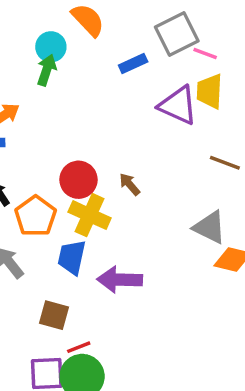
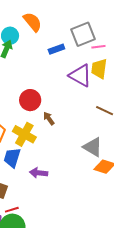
pink line: (205, 53) -> (98, 47), turned -32
red circle: (78, 180) -> (30, 100), moved
purple arrow: (120, 280) -> (39, 173), size x0.7

